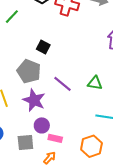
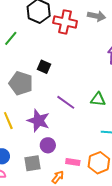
gray pentagon: (29, 71) -> (21, 83), moved
pink rectangle: (55, 138) -> (73, 162), moved

